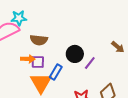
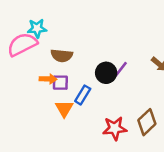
purple line: (90, 63) -> (121, 69), moved
orange triangle: (41, 83) -> (64, 109), size x0.7

